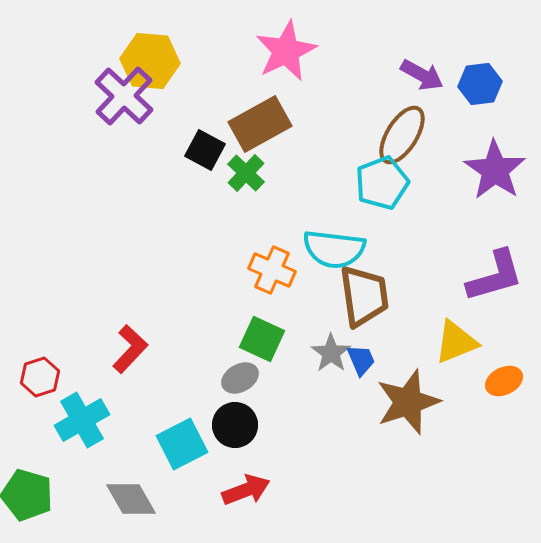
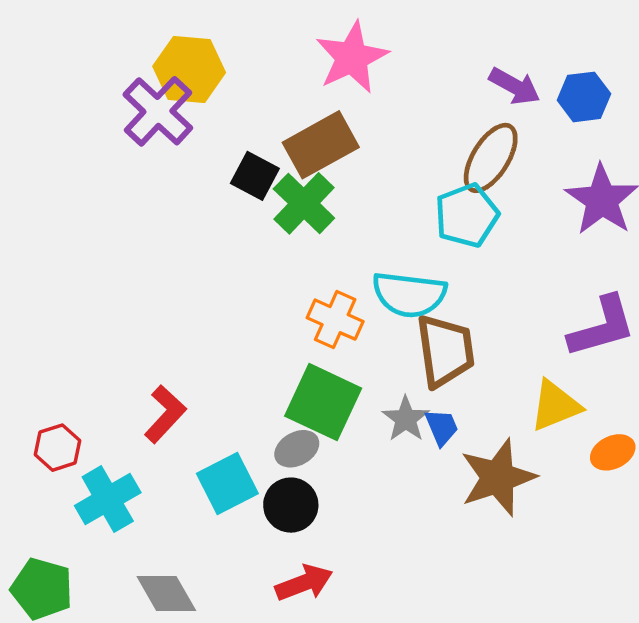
green cross: (246, 173) -> (304, 203), size x1.4
green square: (262, 339) -> (323, 402), size x1.4
cyan square: (182, 444) -> (227, 483), moved

